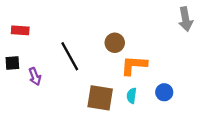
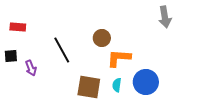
blue circle: (164, 92) -> (146, 82), size x1.6

